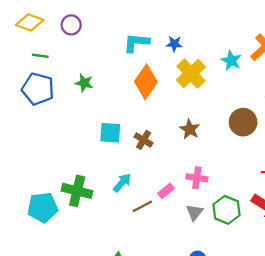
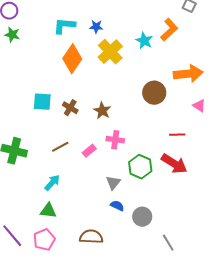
green star: (84, 83) -> (12, 35), moved
brown star: (190, 129) -> (102, 111), moved
cyan arrow: (122, 183) -> (52, 183), moved
brown line: (142, 206) -> (60, 147), moved
gray triangle: (194, 212) -> (113, 183), moved

